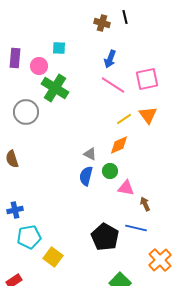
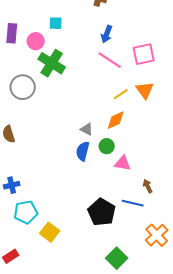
brown arrow: (145, 204) -> (148, 186), moved

